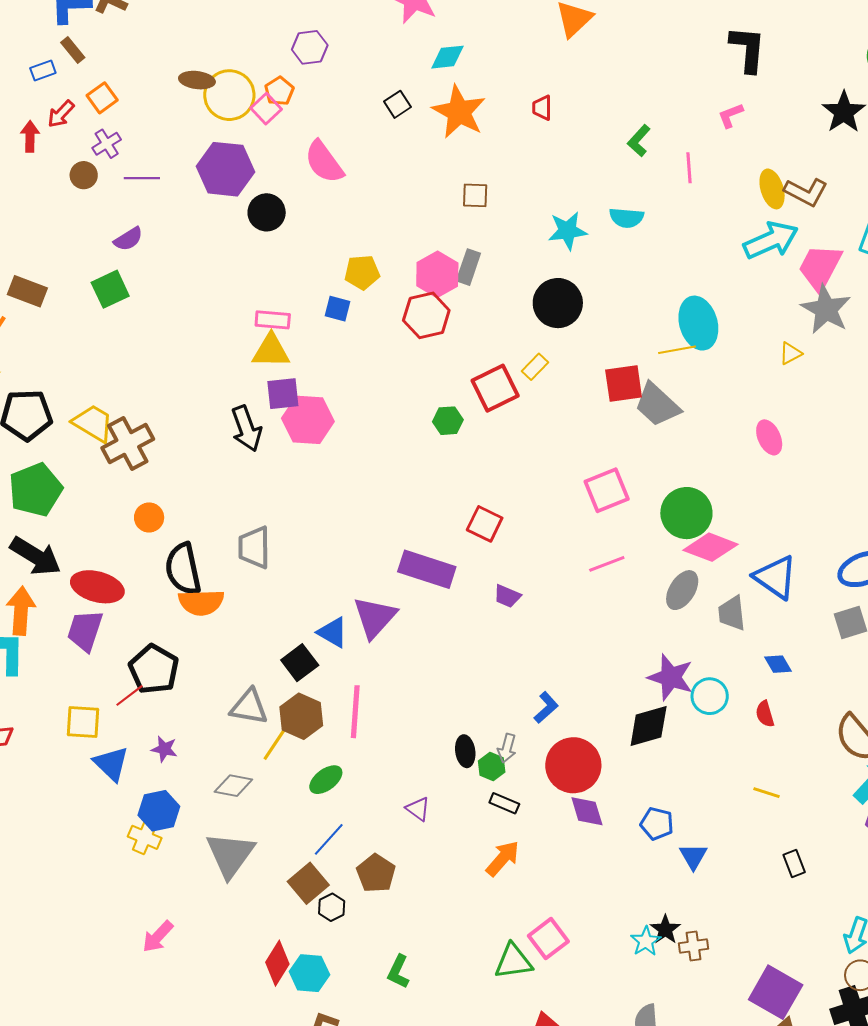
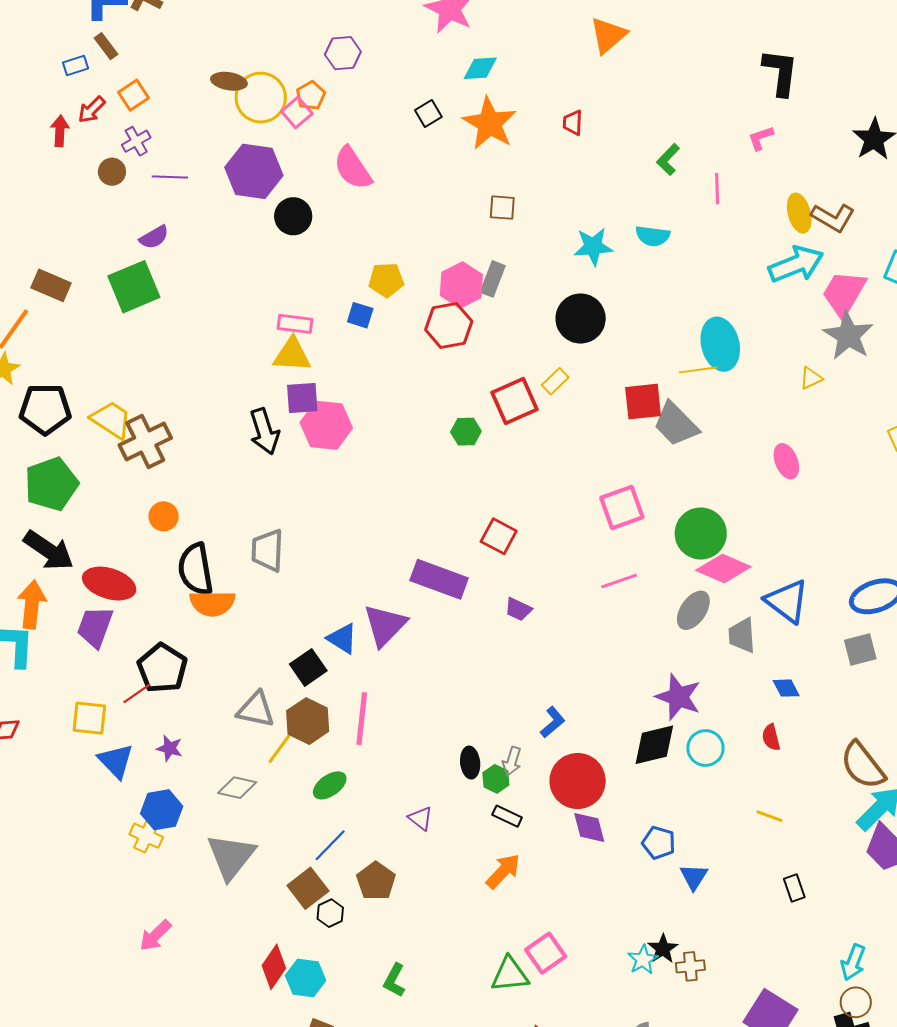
green square: (110, 289) -> (134, 287), size x1.4
cyan circle: (710, 696) -> (705, 748), moved

